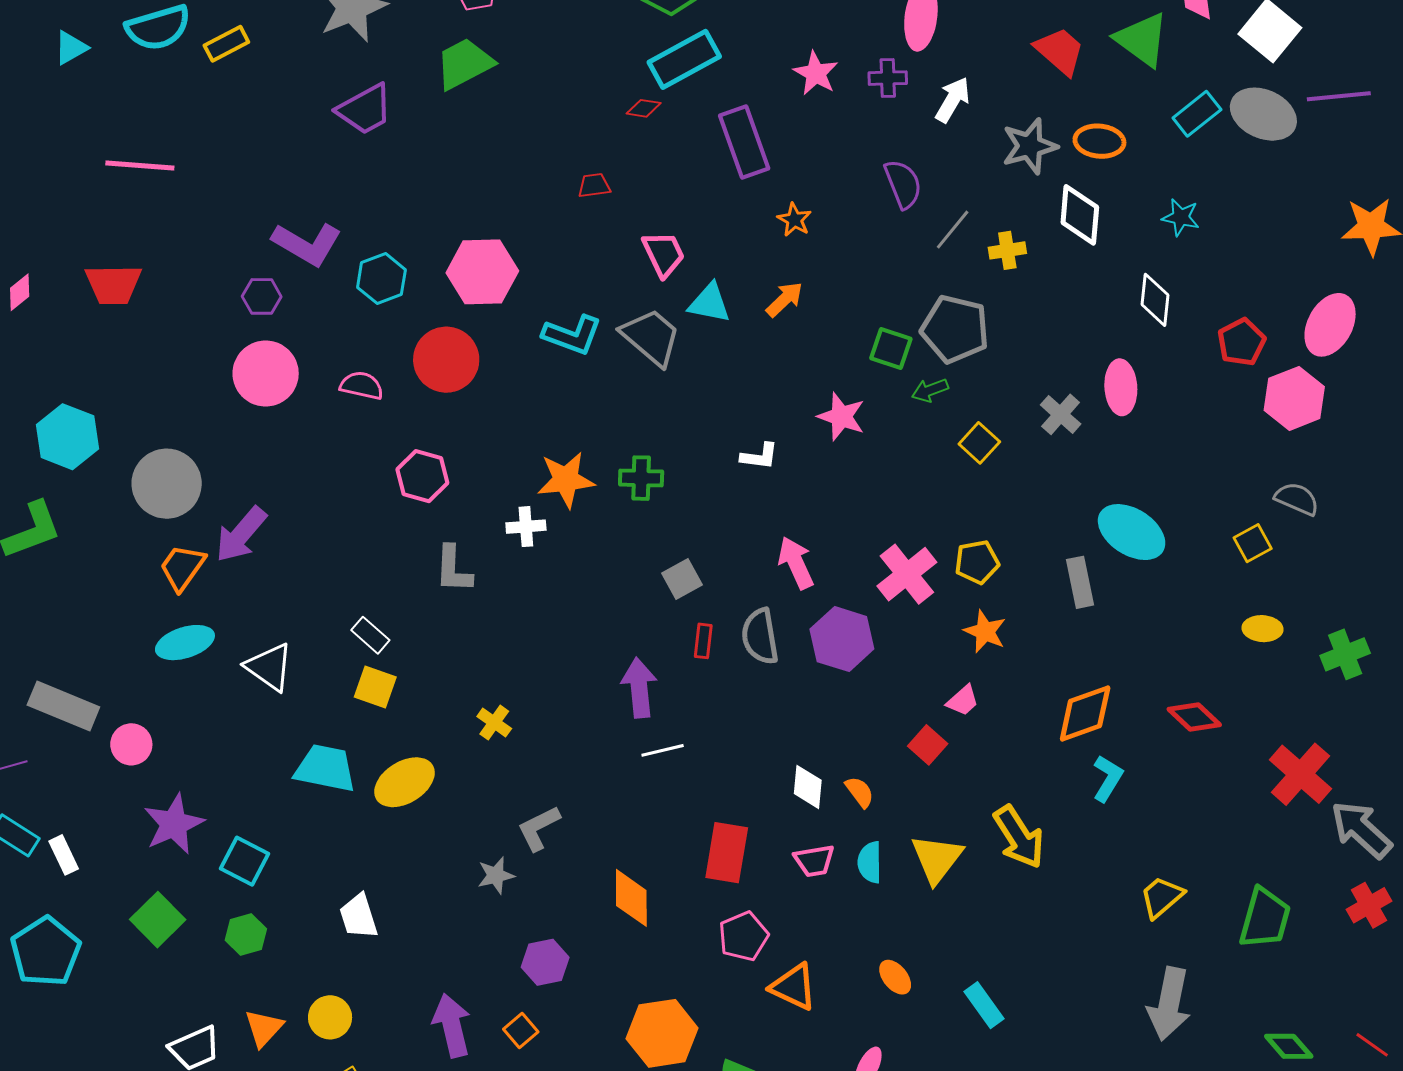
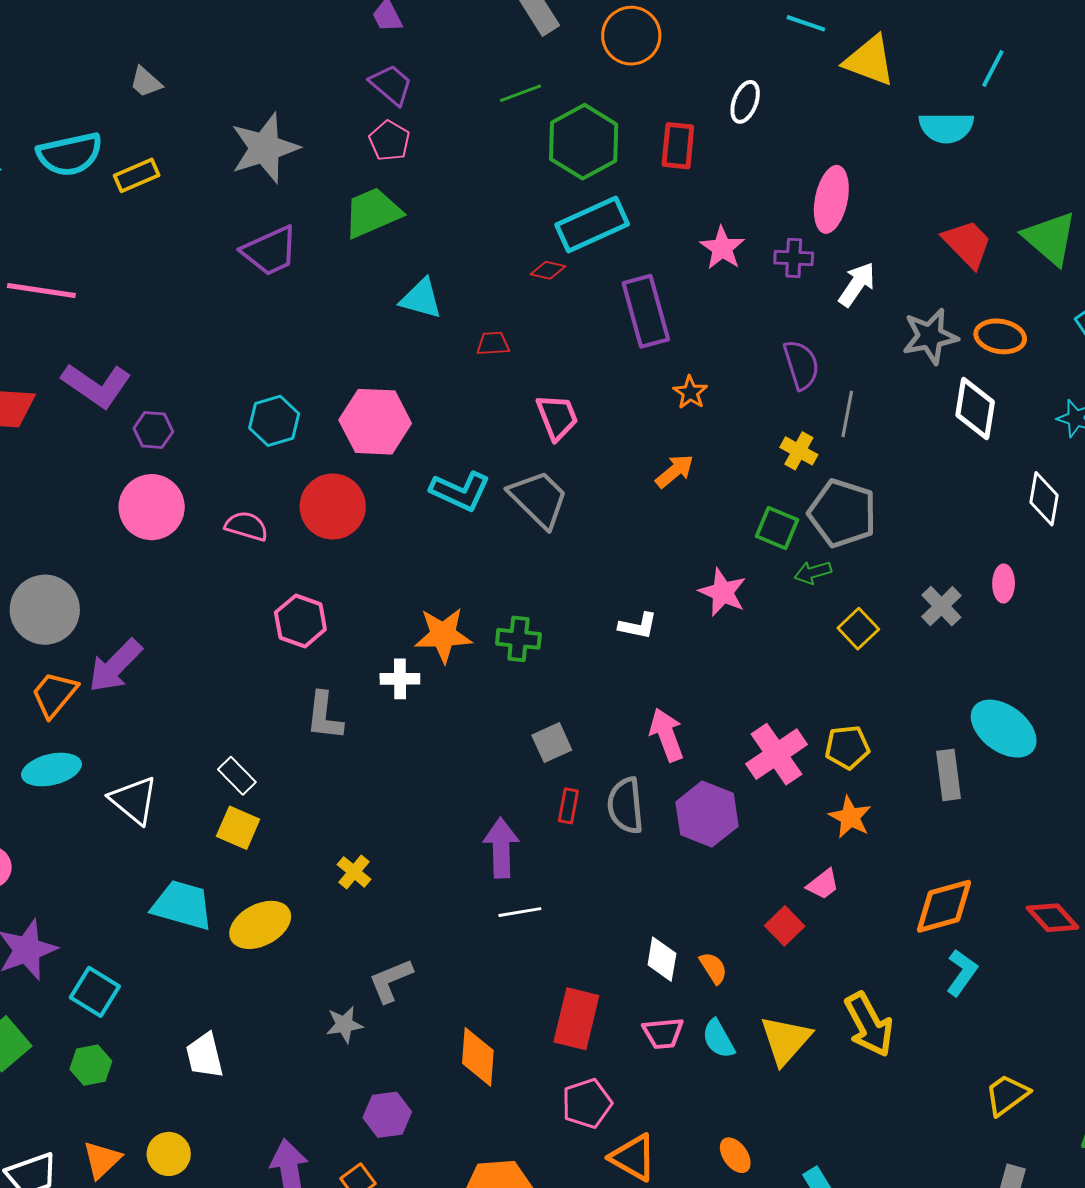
gray line: (953, 230) -> (847, 414), turned -33
purple L-shape: (307, 244) -> (96, 385), moved
yellow cross: (1007, 250) -> (799, 451), moved, turned 33
cyan triangle: (709, 303) -> (421, 299), moved
pink ellipse: (1121, 387) -> (1004, 583), size x0.7
cyan semicircle: (870, 862) -> (718, 1039), turned -33

